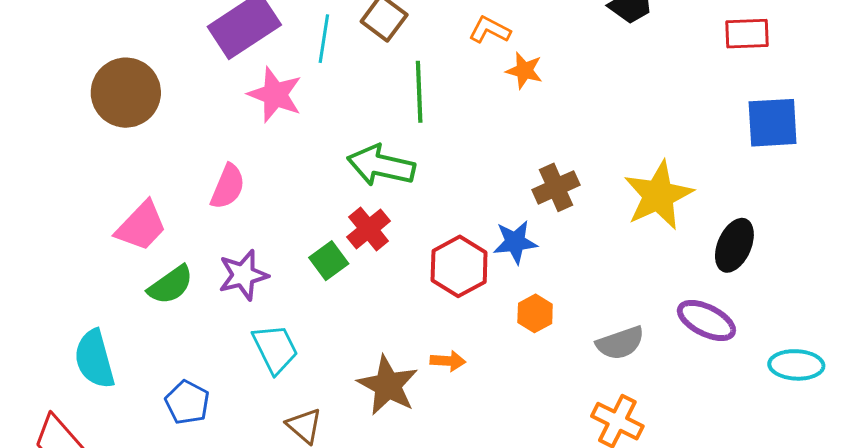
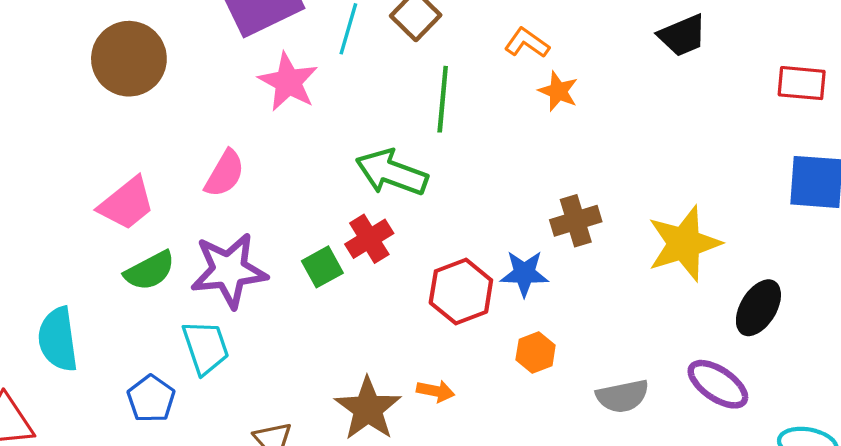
purple star: (243, 275) -> (229, 270), size x1.4
cyan trapezoid: (275, 349) -> (206, 347), moved

